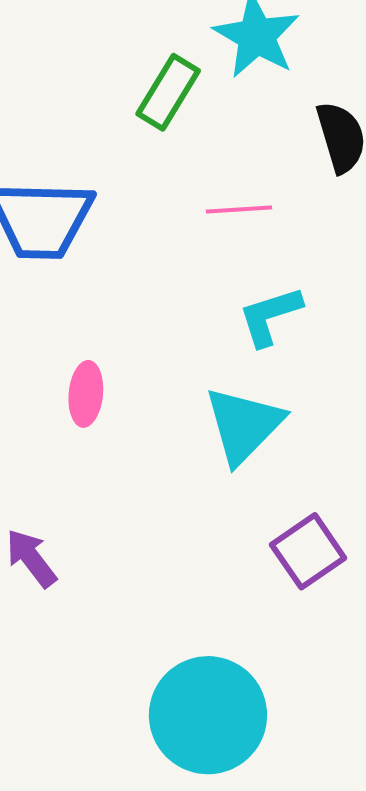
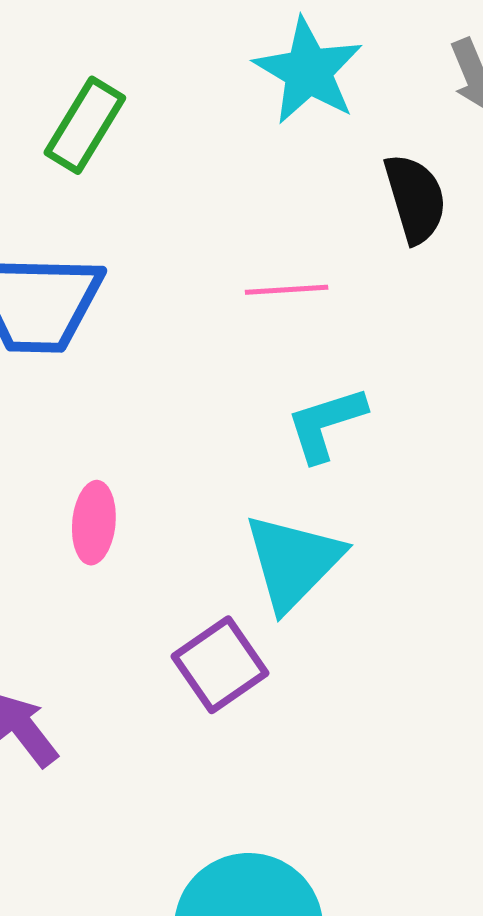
green rectangle: (168, 92) -> (85, 125), moved
purple square: (308, 551) -> (220, 665), moved

